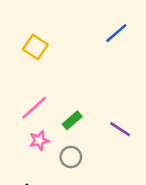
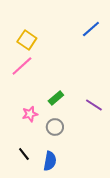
pink line: (34, 108) -> (22, 66), moved

